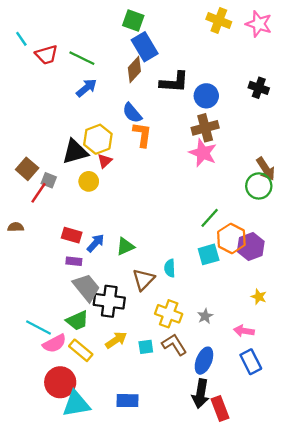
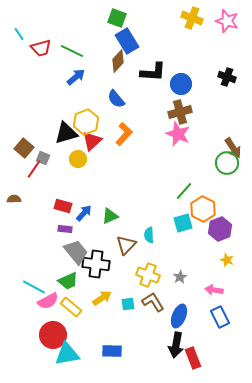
orange L-shape: (142, 135) -> (124, 134), moved, turned 35
red triangle: (105, 161) -> (92, 141), size x1.5
purple hexagon: (251, 246) -> (220, 229), moved

